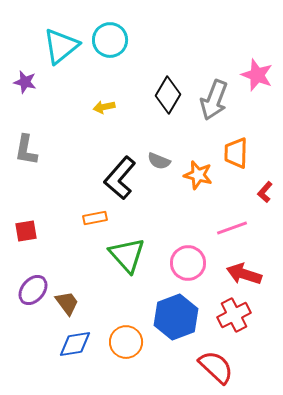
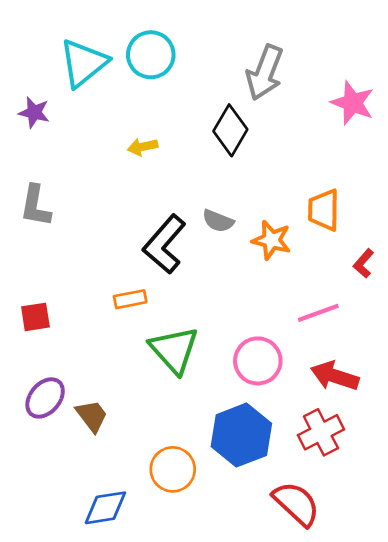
gray arrow: (214, 100) -> (265, 73), moved
blue diamond: (75, 344) -> (105, 508), moved

